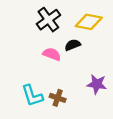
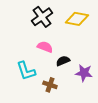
black semicircle: (73, 45) -> (63, 61), moved
cyan L-shape: (32, 96) -> (26, 71), moved

